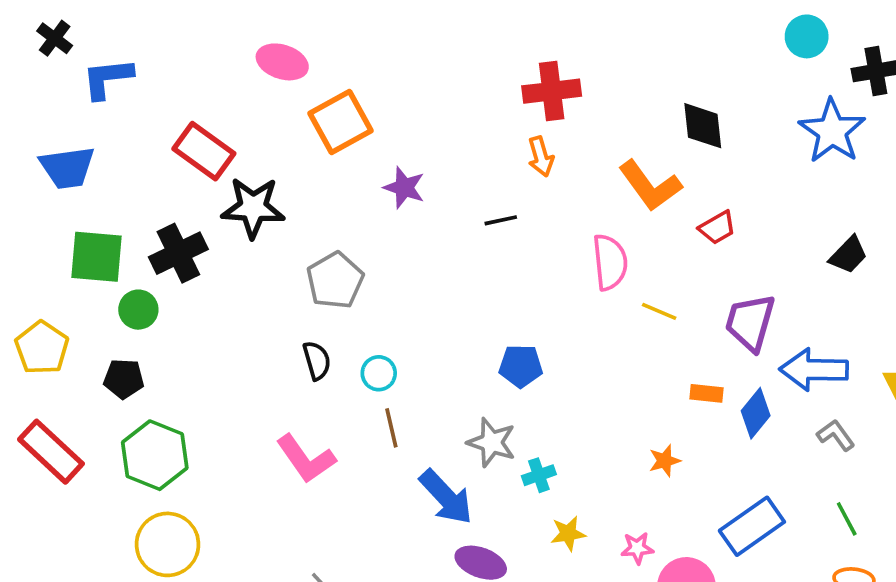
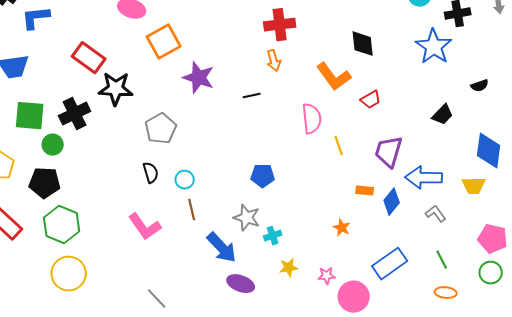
purple star: (404, 188) -> (199, 78), size x1.4
yellow line: (659, 311) -> (339, 146), turned 48
black pentagon: (124, 379) -> (45, 183), size x1.4
orange star: (665, 461) -> (342, 228), turned -30

